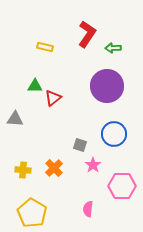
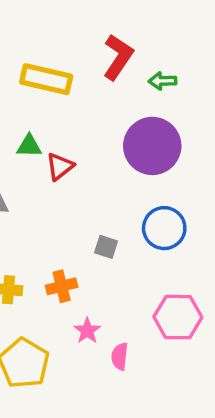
yellow rectangle: (45, 47) -> (46, 79), size x1.8
pink star: (93, 165) -> (87, 331), moved
orange cross: (54, 168) -> (62, 286), turned 30

